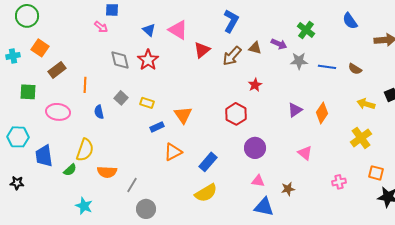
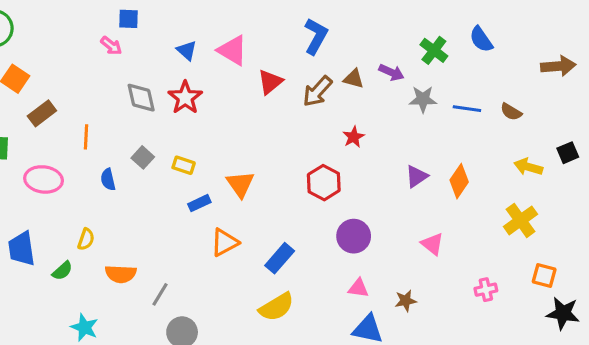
blue semicircle: (350, 21) -> (481, 39), moved
yellow semicircle: (85, 150) -> (86, 239), size x0.6

